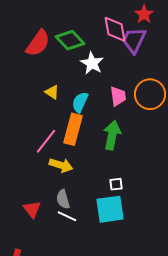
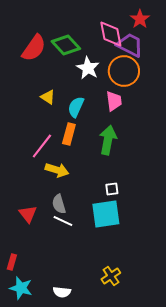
purple trapezoid: (134, 40) -> (130, 45), turned 92
orange circle: (150, 94) -> (124, 71), moved
orange rectangle: (73, 129) -> (69, 134), size x0.7

